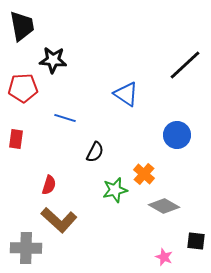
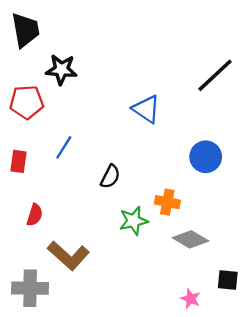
blue line: (65, 118) -> (64, 147), moved, turned -75
orange cross: (144, 174) -> (167, 202), turned -30
red semicircle: (49, 185) -> (35, 215), moved

